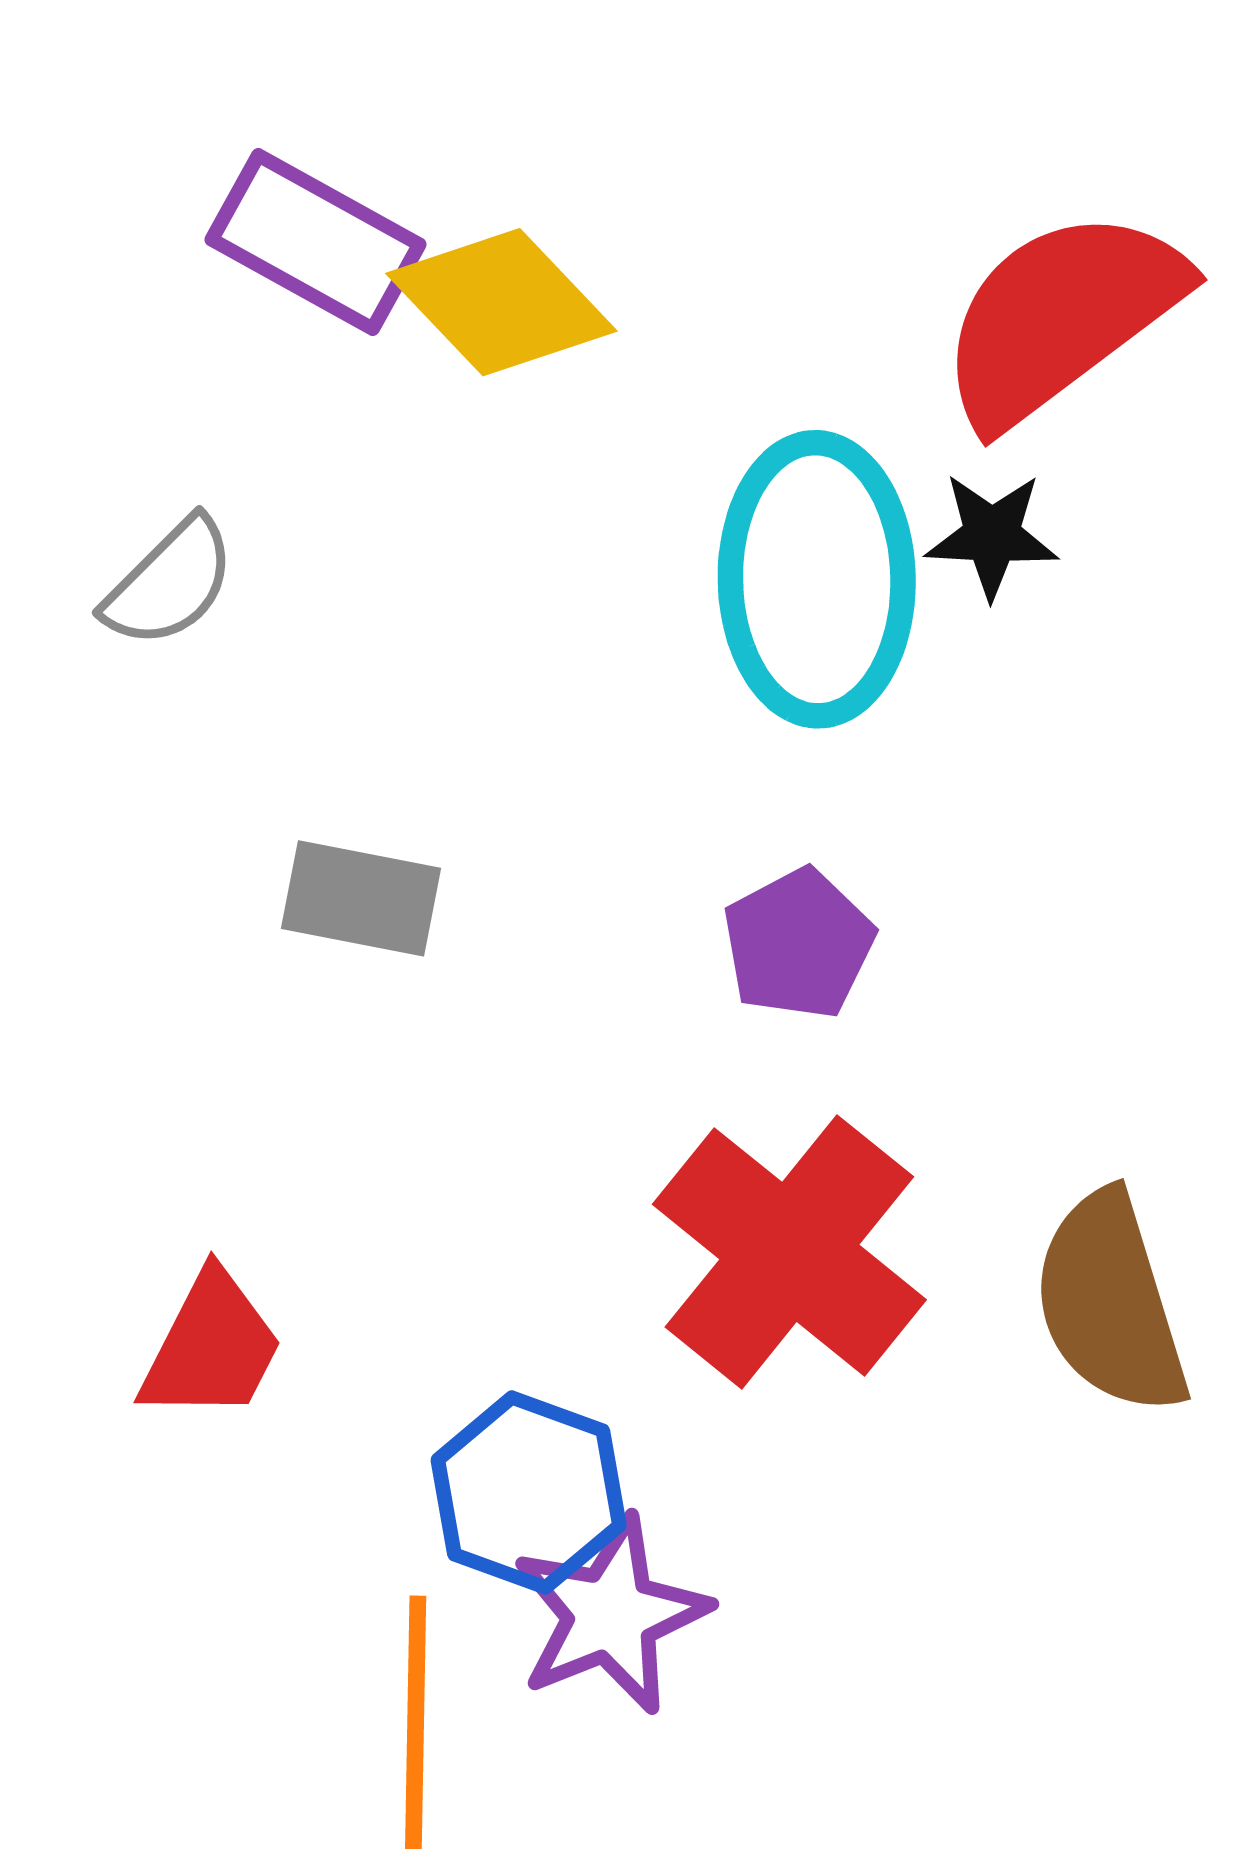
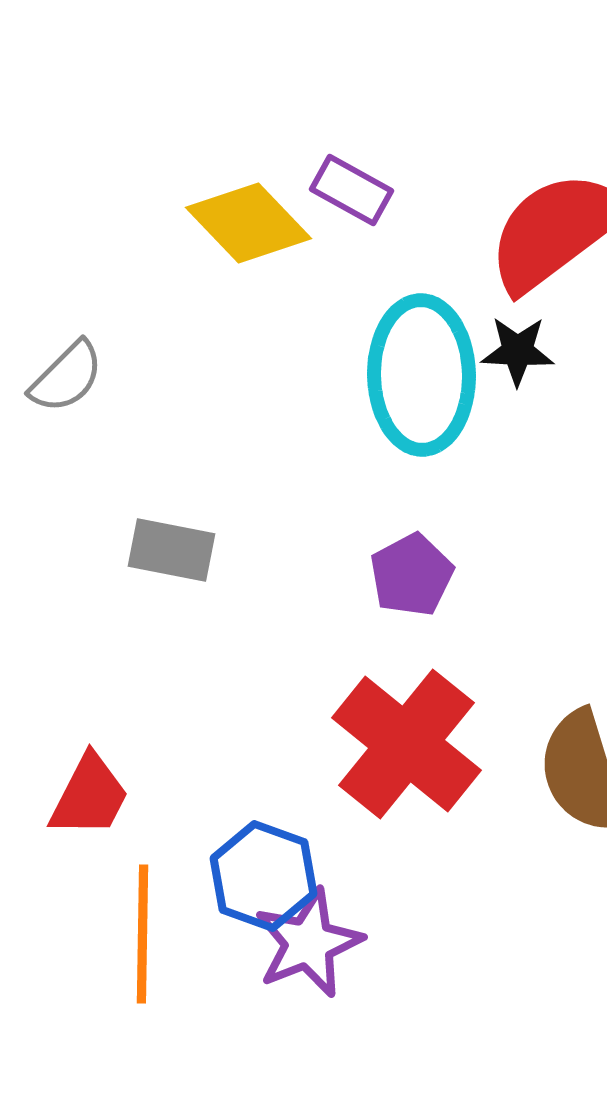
purple rectangle: (315, 242) -> (351, 190), moved, size x0.7
orange line: (416, 1722) -> (142, 934), moved

